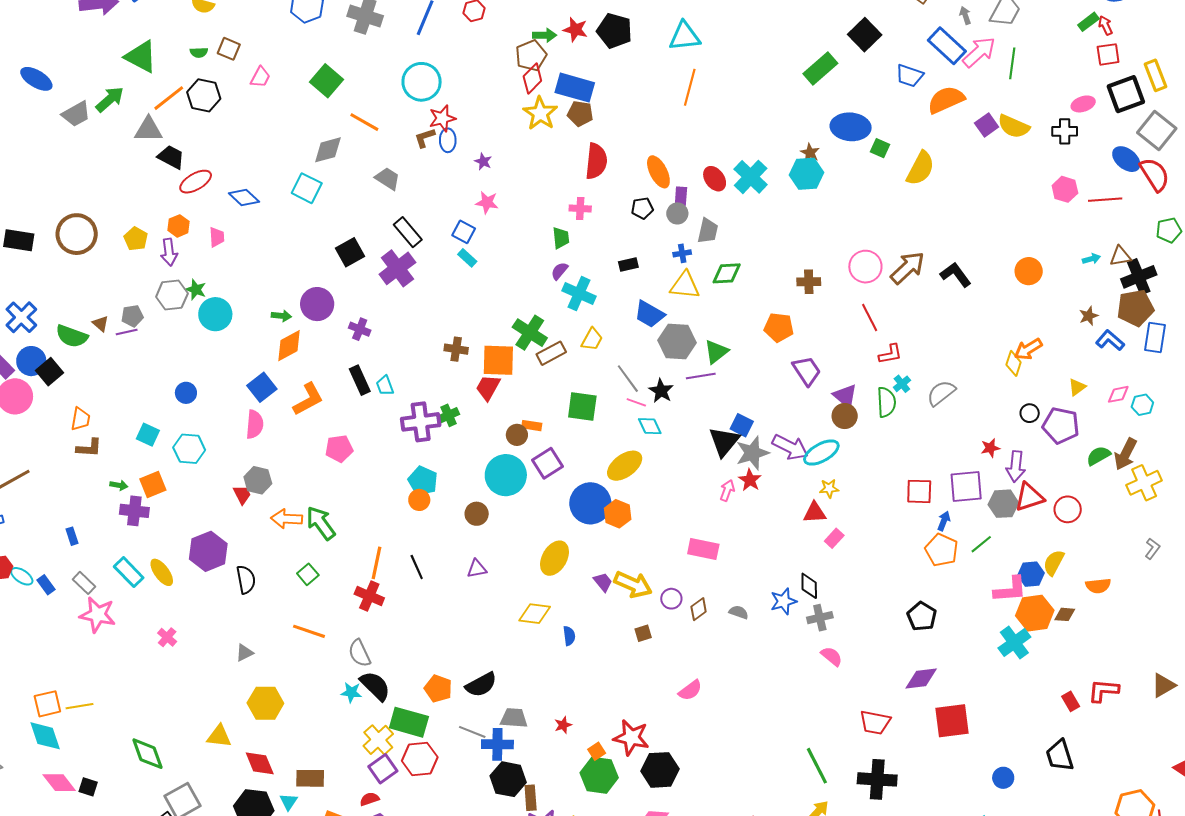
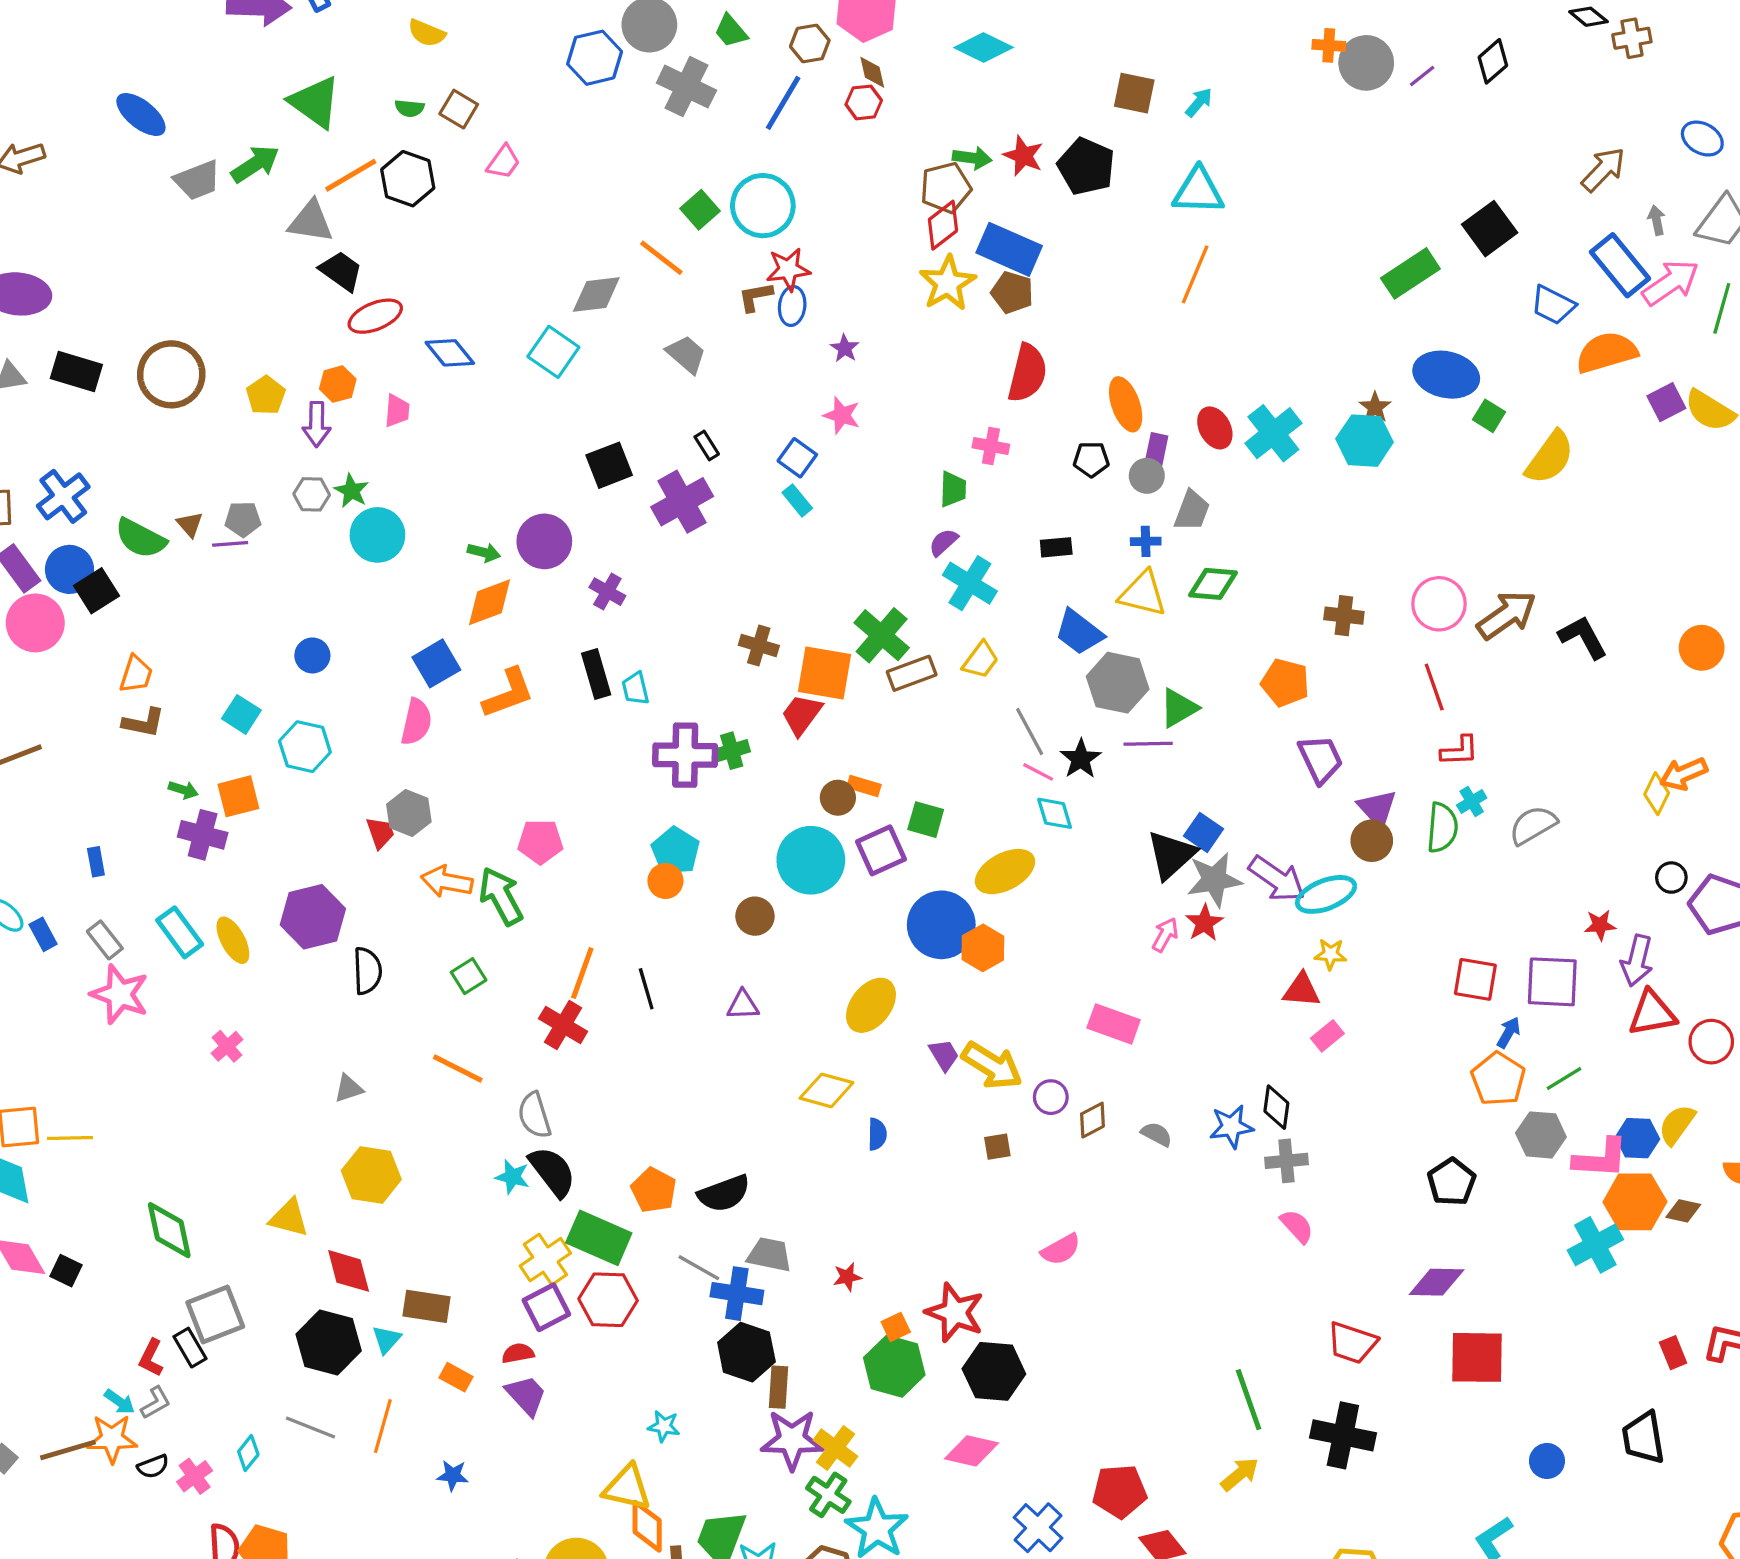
green square: (326, 81) -> (700, 210), moved, size x0.7
black rectangle: (408, 232) -> (707, 445), size x0.6
gray hexagon: (172, 295) -> (312, 494), size x0.7
green square: (582, 407) -> (926, 820), moved, size x0.7
pink pentagon: (339, 449) -> (540, 842), moved
gray hexagon: (1003, 504) -> (1541, 1135), moved

